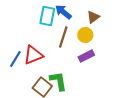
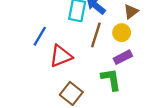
blue line: (15, 59) -> (40, 36), moved
green L-shape: (58, 81) -> (111, 79), moved

